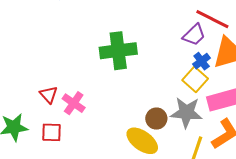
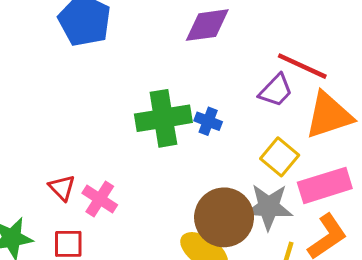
blue cross: (202, 61) -> (208, 121), moved, turned -30
brown circle: (156, 119) -> (224, 217), size x1.8

